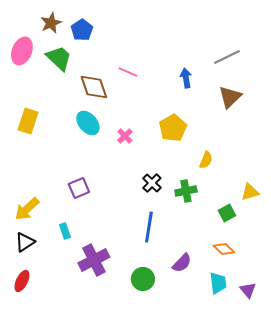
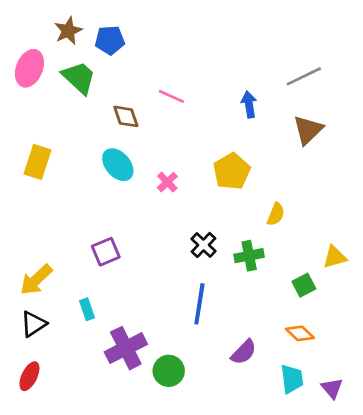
blue pentagon: (82, 30) -> (110, 40), turned 30
brown diamond: (94, 87) -> (126, 116), size x0.7
green circle: (143, 279) -> (169, 371), moved

